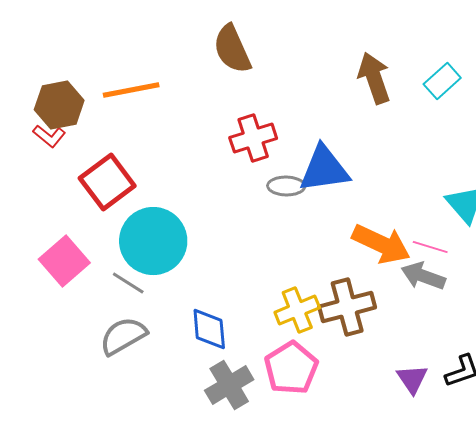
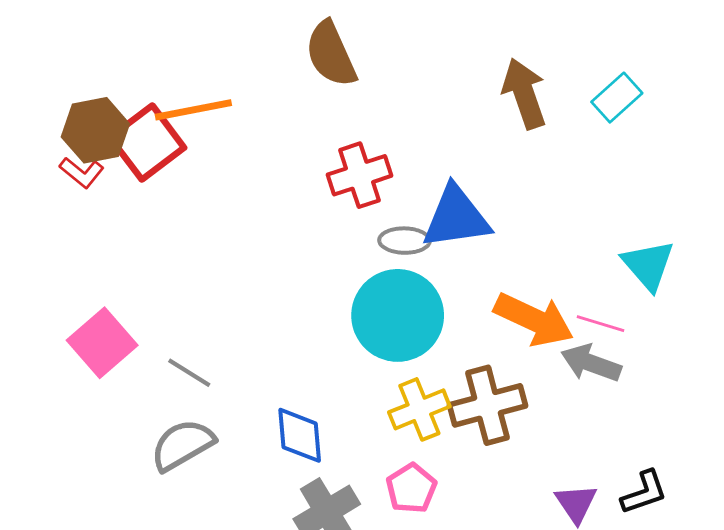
red square: (107, 182) -> (147, 143), moved
cyan circle: (153, 241) -> (398, 315), moved
pink pentagon: (291, 368) -> (411, 488), size x0.7

